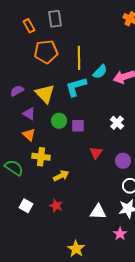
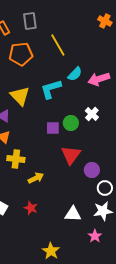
yellow line: (79, 58) -> (58, 45), moved, turned -30
green circle: (59, 121) -> (71, 123), moved
white cross: (117, 123) -> (92, 114), moved
red triangle: (96, 153) -> (71, 155), size x1.5
purple circle: (123, 161) -> (92, 170), moved

